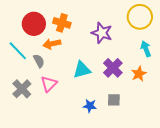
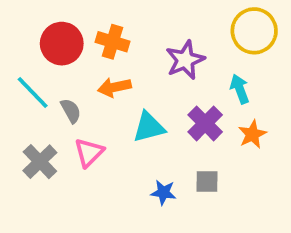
purple star: (102, 33) -> (185, 60), turned 30
orange arrow: (52, 44) -> (114, 87), moved
cyan arrow: (146, 49) -> (240, 89), moved

